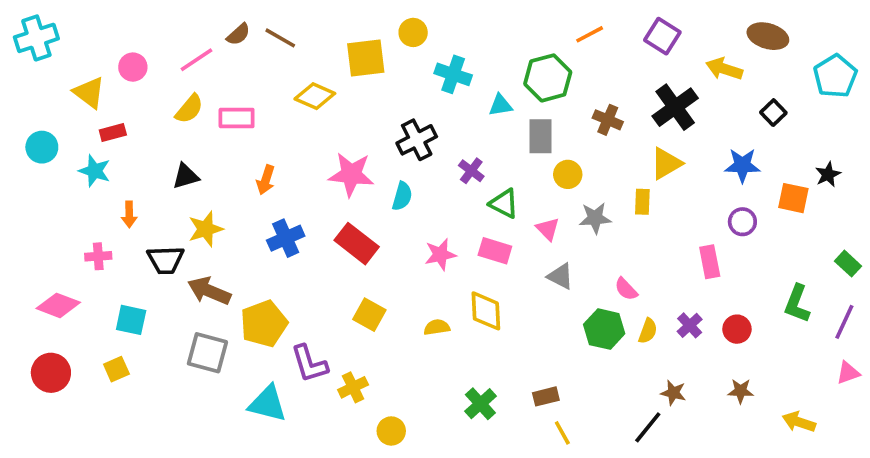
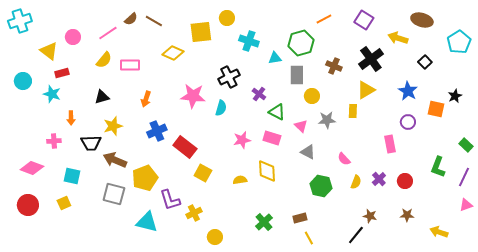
blue star: (742, 165) -> (408, 91), turned 30
red rectangle: (357, 244) -> (185, 147), moved
green hexagon: (604, 329) -> (321, 186), moved

